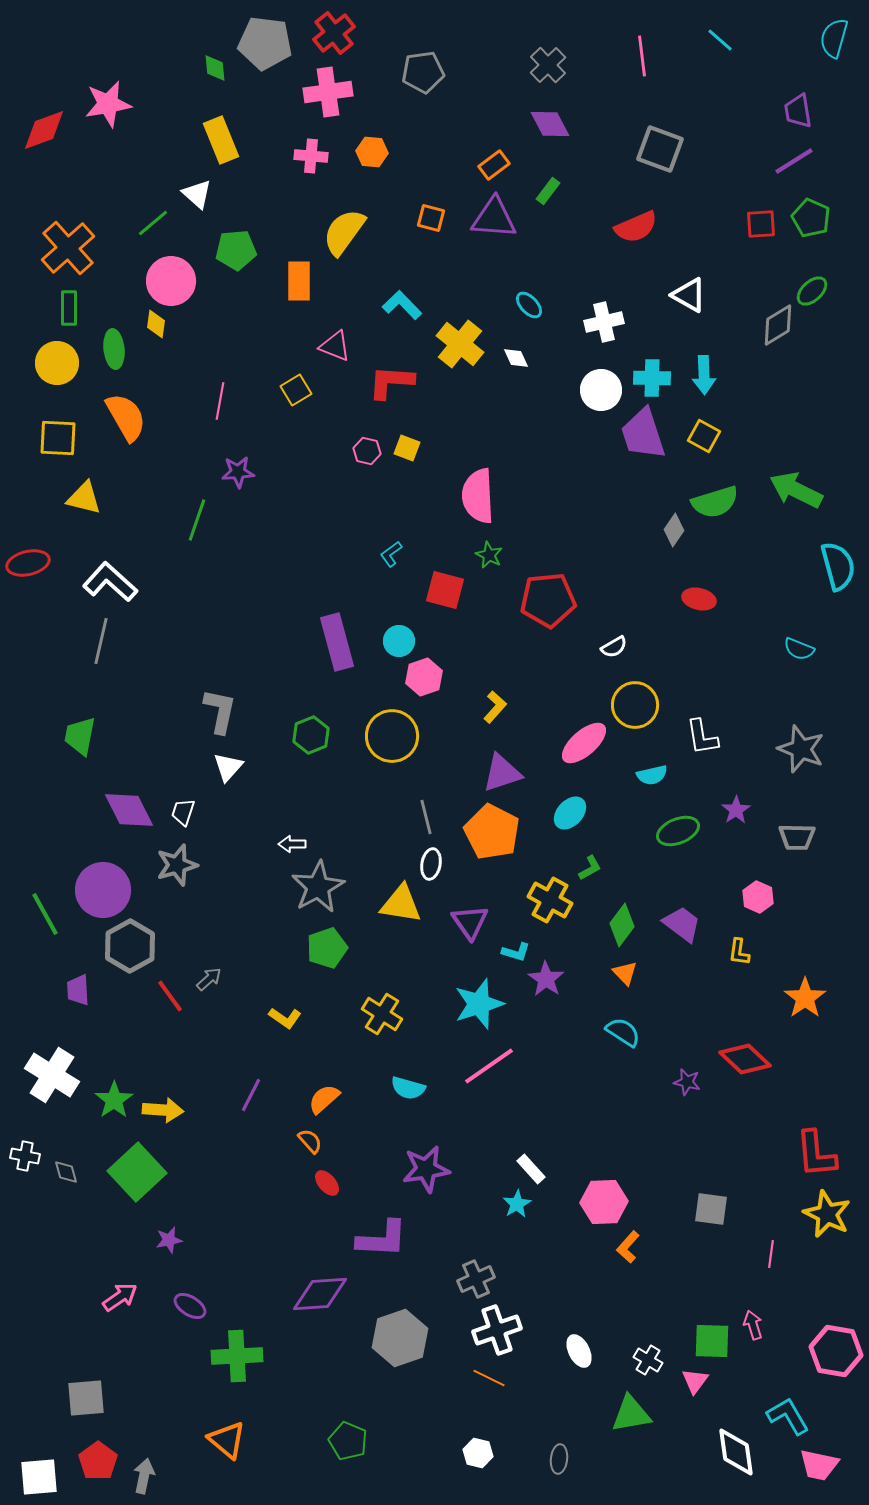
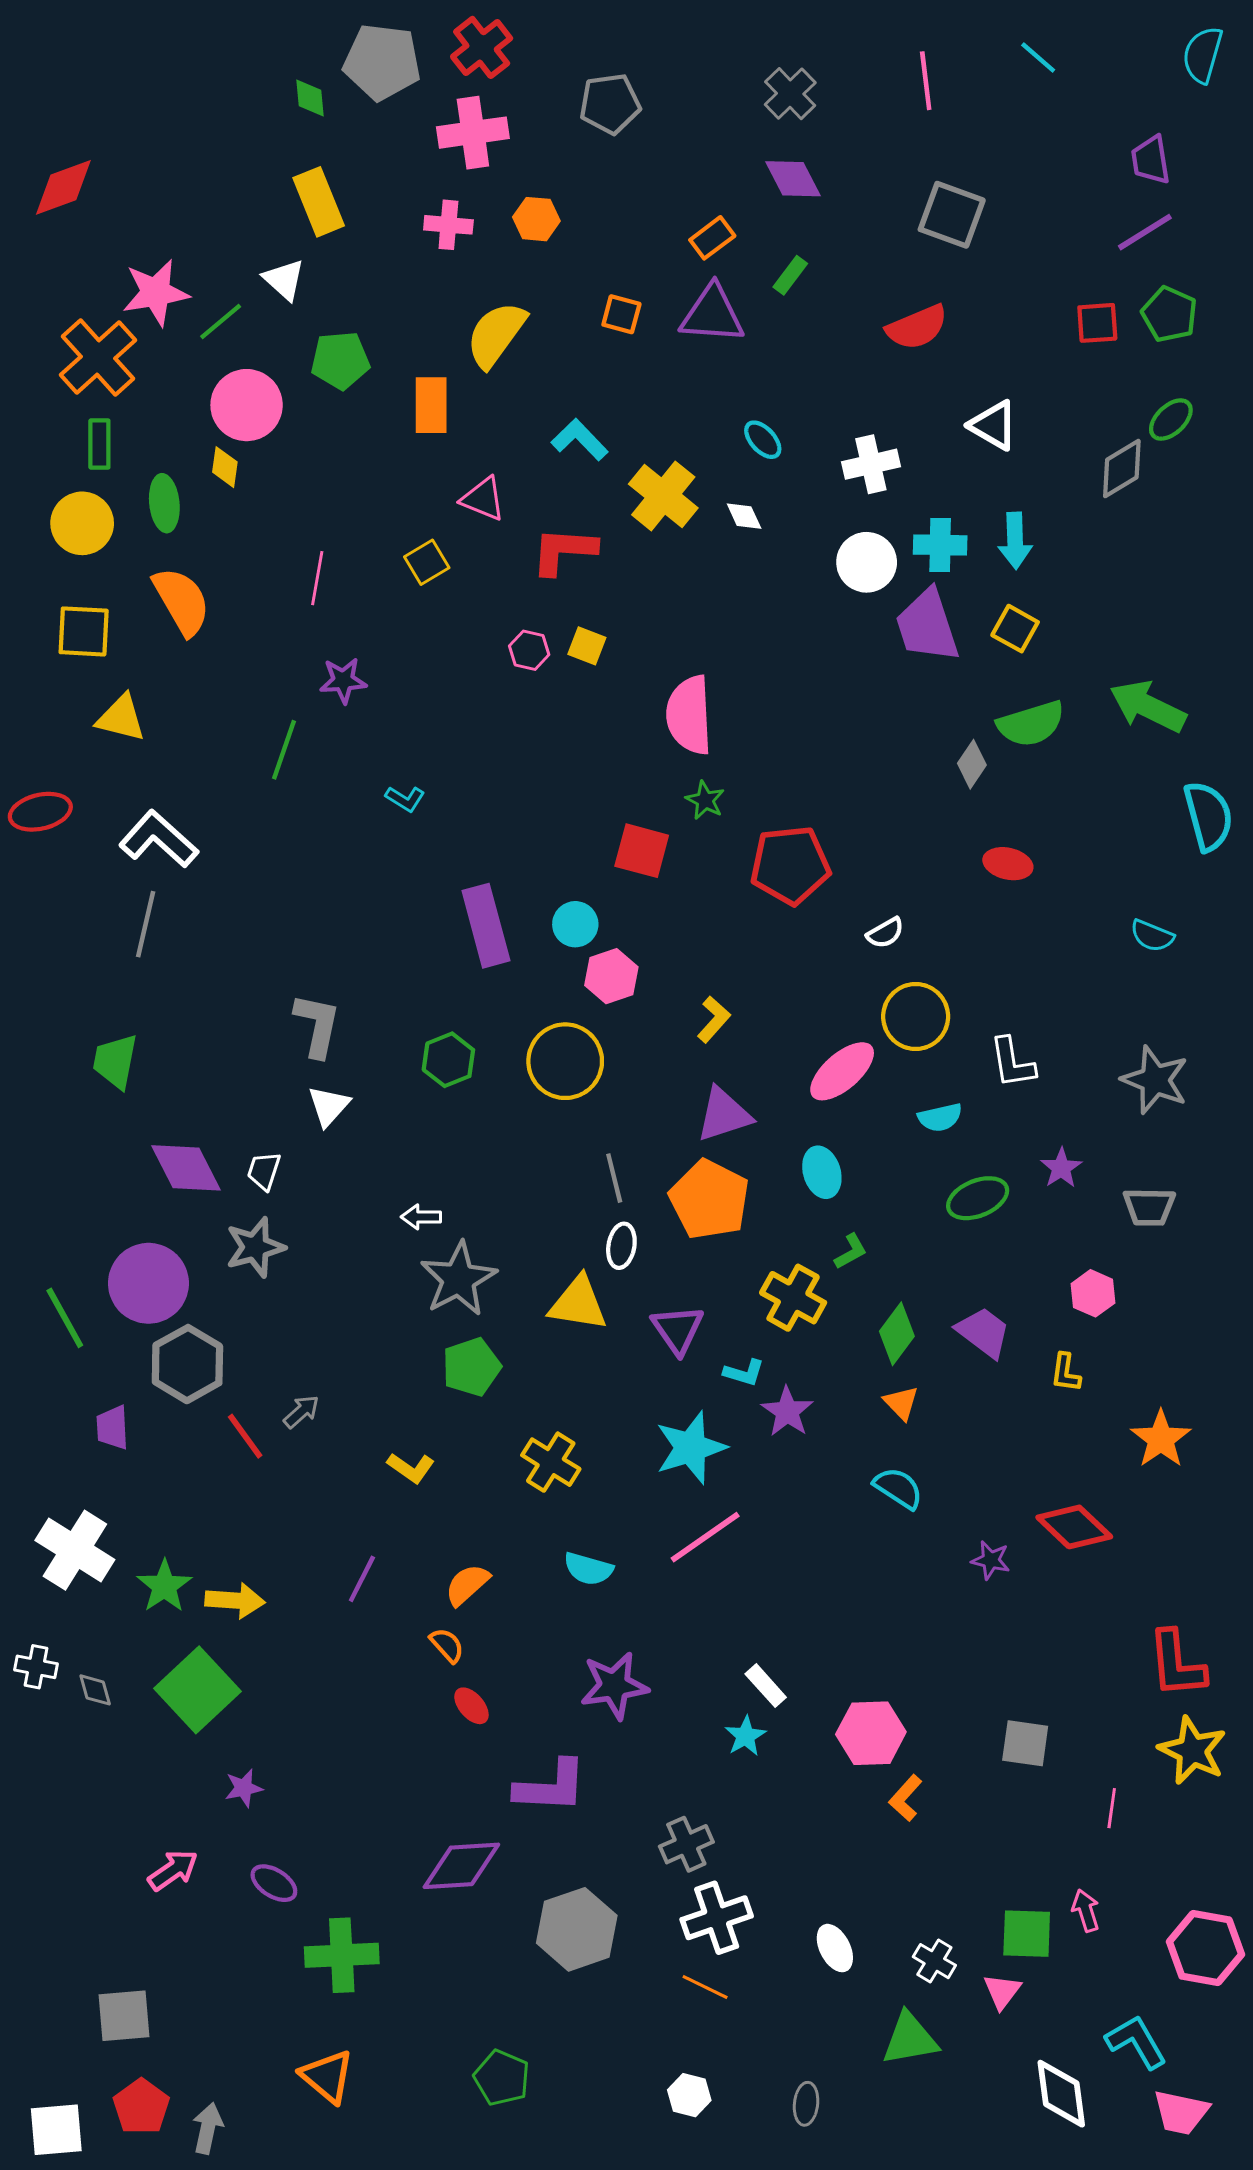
pink star: (108, 104) -> (156, 293), moved
cyan L-shape: (391, 554) -> (405, 799), moved, turned -112
cyan ellipse: (570, 813) -> (822, 1172), turned -60

